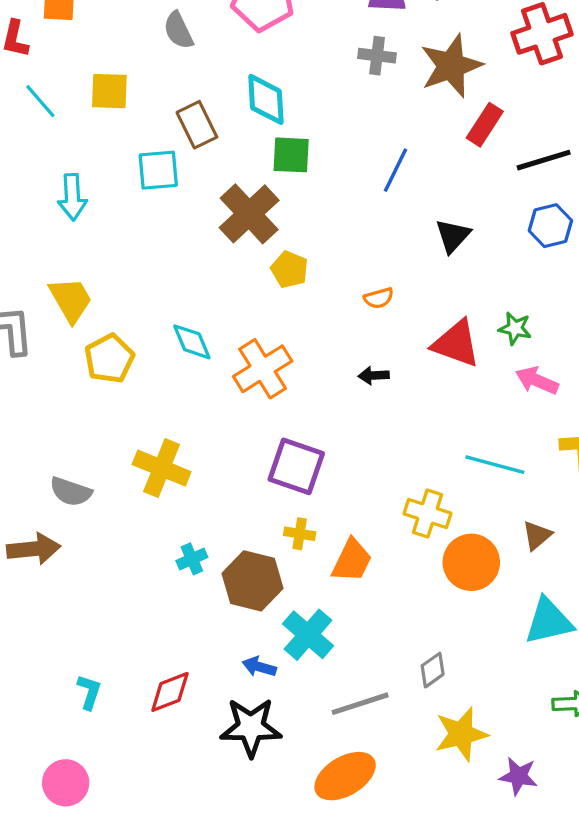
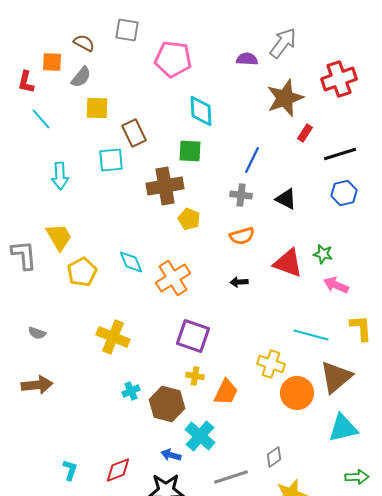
gray semicircle: (178, 30) -> (81, 77), moved, turned -115
gray cross: (377, 56) -> (241, 195), moved
yellow square: (109, 91) -> (97, 108), moved
cyan diamond: (266, 99) -> (201, 111), moved
red rectangle: (485, 125) -> (305, 133), size x0.7
brown cross: (249, 214) -> (165, 186), turned 33
black triangle: (453, 236) -> (286, 199), turned -45
orange semicircle: (379, 298) -> (242, 236), size x1.4
gray semicircle: (71, 492) -> (37, 333), moved, size x0.7
brown triangle: (537, 535) -> (336, 377), size x1.8

